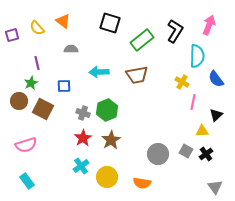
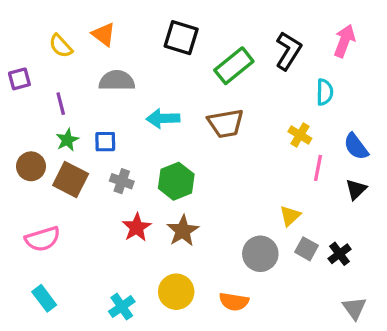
purple square: (12, 35) -> (19, 79), moved
gray semicircle: (71, 49) -> (117, 81), size x1.5
cyan semicircle: (197, 56) -> (325, 92), size x0.7
blue semicircle: (216, 79) -> (356, 147), moved
green star: (31, 83) -> (67, 140), moved
gray cross: (83, 113) -> (122, 181), moved
yellow triangle: (202, 131) -> (290, 216), moved, turned -40
cyan cross: (81, 166) -> (122, 307), moved

